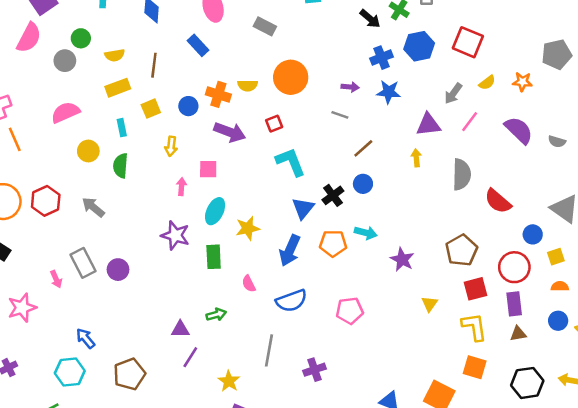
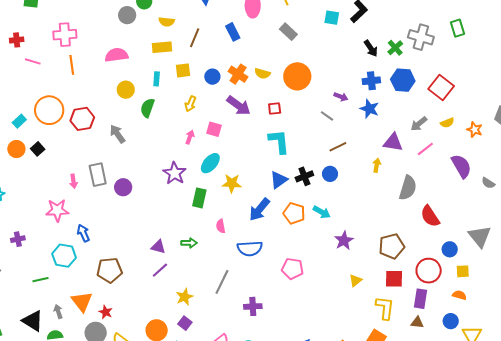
pink star: (22, 308) -> (57, 210), moved

